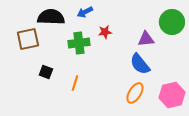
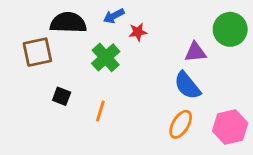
red star: (105, 32) -> (138, 32), moved
green cross: (79, 43) -> (106, 57), turned -35

